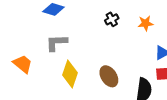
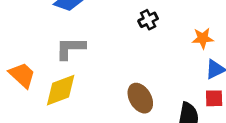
orange star: (146, 23) -> (203, 38), moved
yellow diamond: (70, 74) -> (61, 90), moved, turned 48

